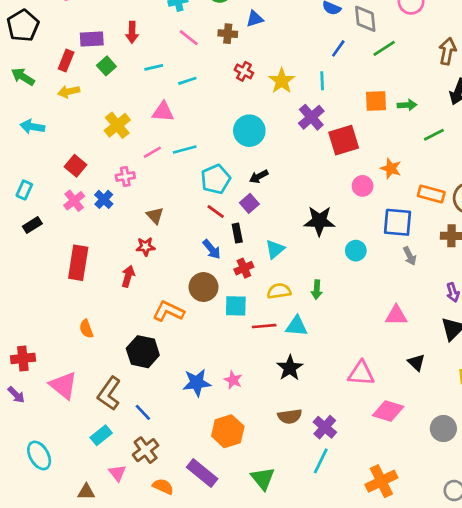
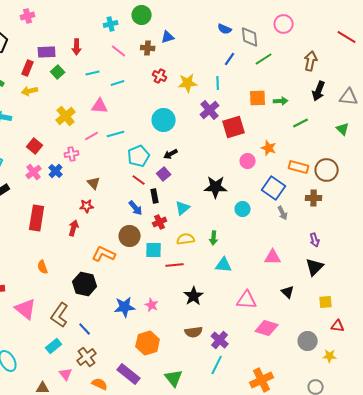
yellow star: (282, 81) -> (188, 83), turned 30
blue square: (398, 222) -> (274, 188), turned 30
cyan triangle: (296, 326) -> (224, 265), moved

